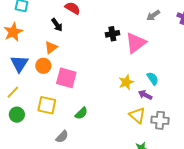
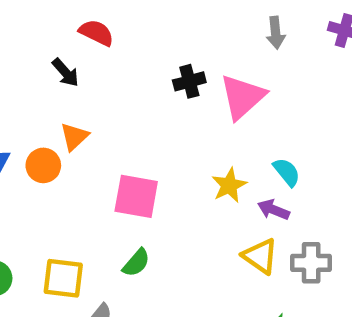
gray arrow: (153, 15) -> (276, 33), turned -56
orange triangle: (51, 47) -> (74, 137), moved
pink square: (66, 78) -> (136, 196), moved
yellow square: (47, 105) -> (63, 278), moved

